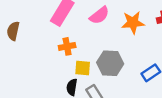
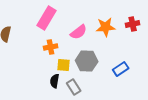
pink semicircle: (99, 15) -> (79, 32), moved

